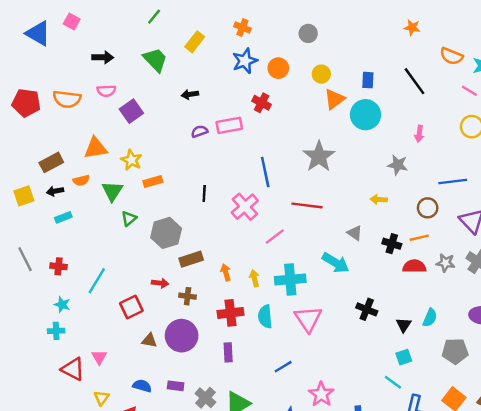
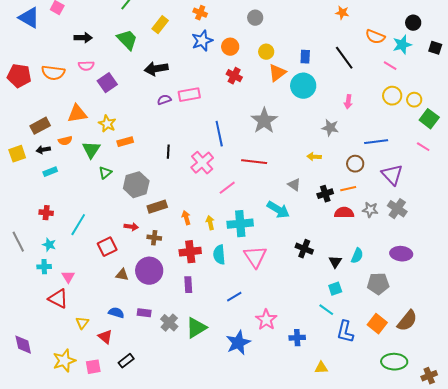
black arrow: (190, 94) -> (156, 69), size x1.6
red cross: (262, 103) -> (234, 76), moved
black cross: (392, 244) -> (325, 194), turned -35
gray line: (25, 259) -> (18, 242), moved
pink triangle: (99, 357) -> (68, 277), moved

